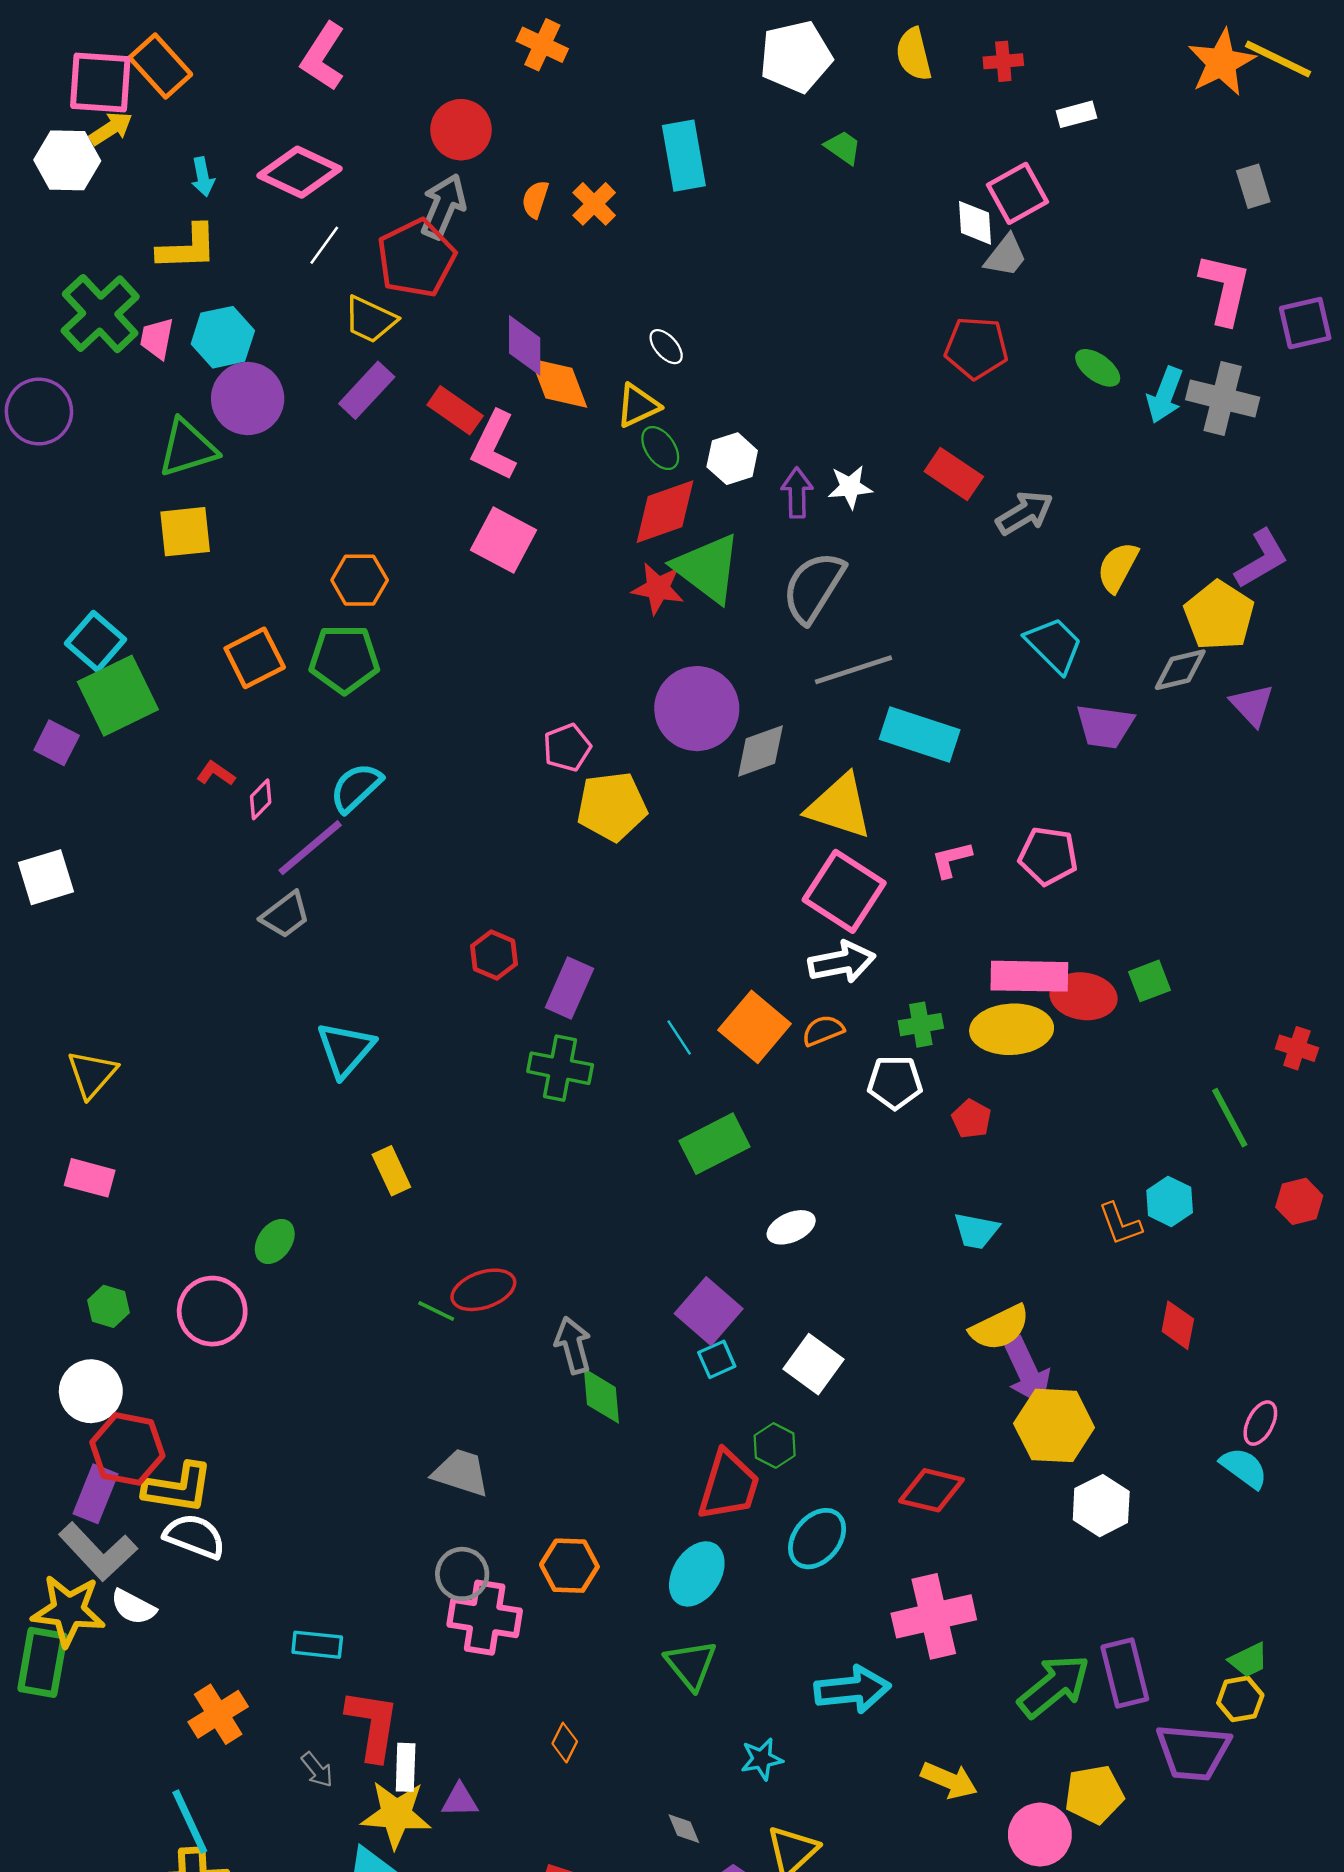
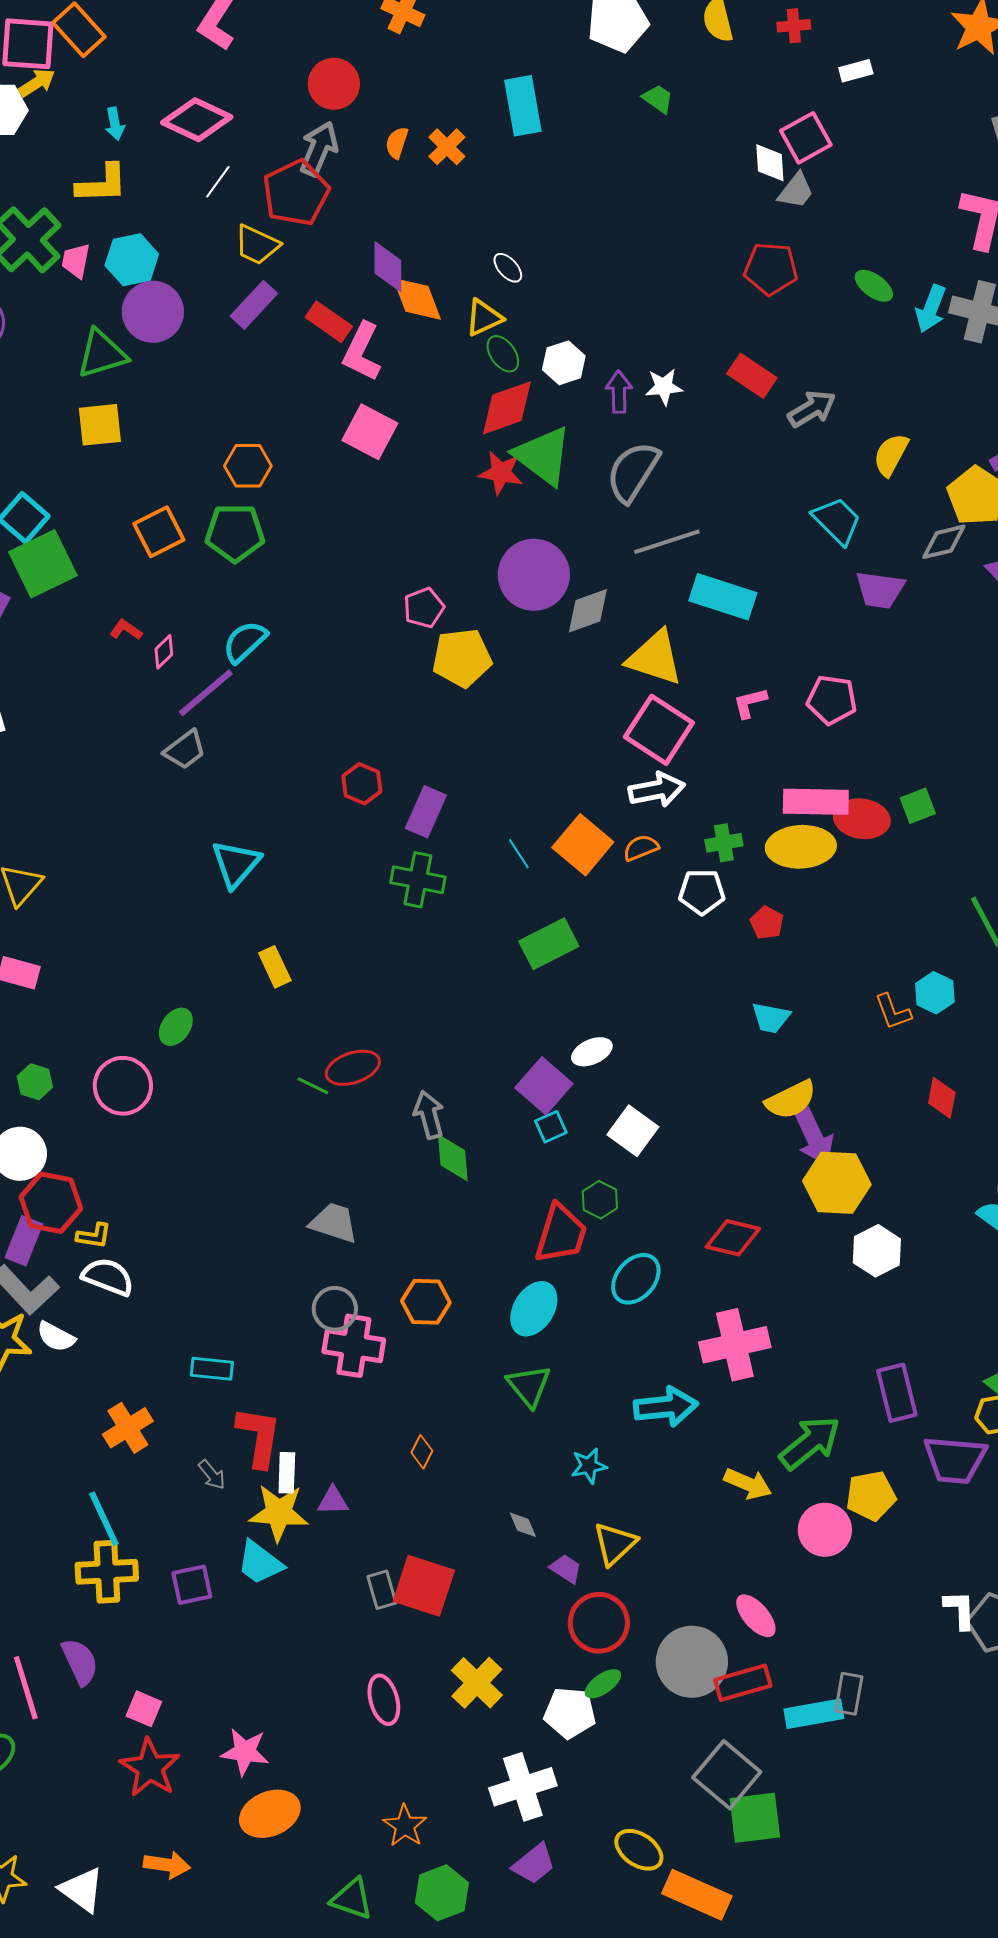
white ellipse: (791, 1227) -> (592, 1052), moved
yellow L-shape: (178, 1488) -> (94, 1236), size x0.6
green arrow: (1054, 1686) -> (810, 1443), moved

